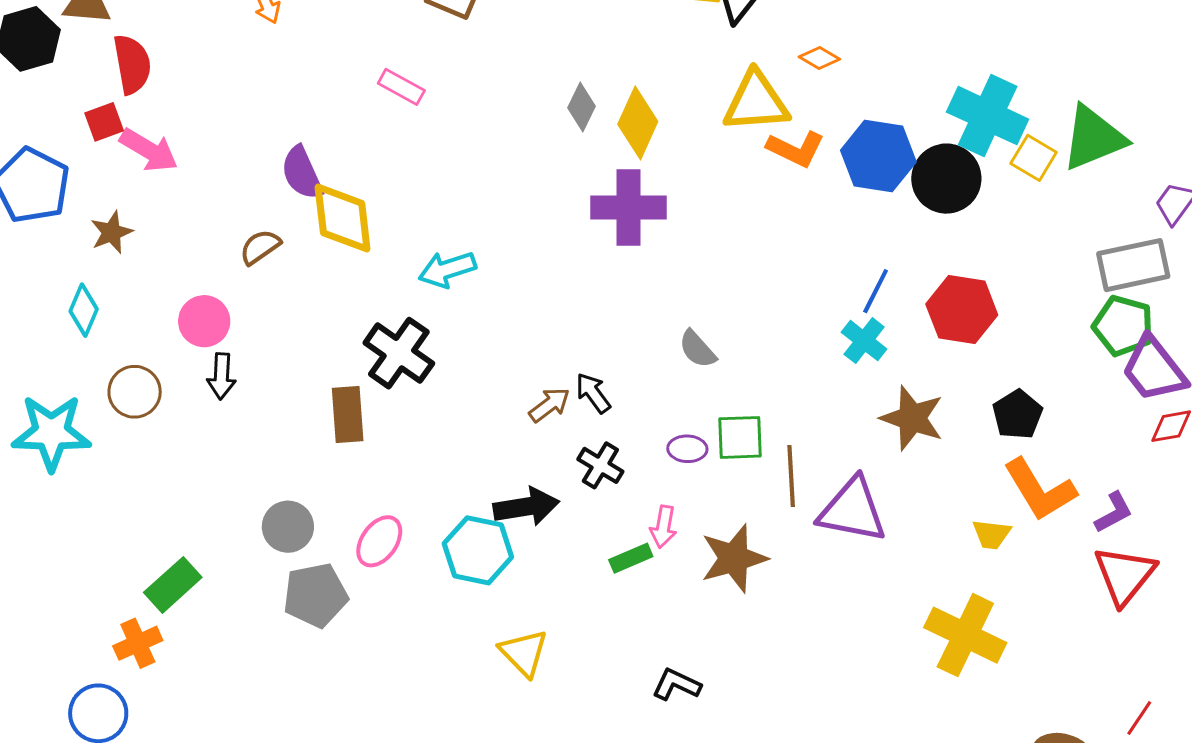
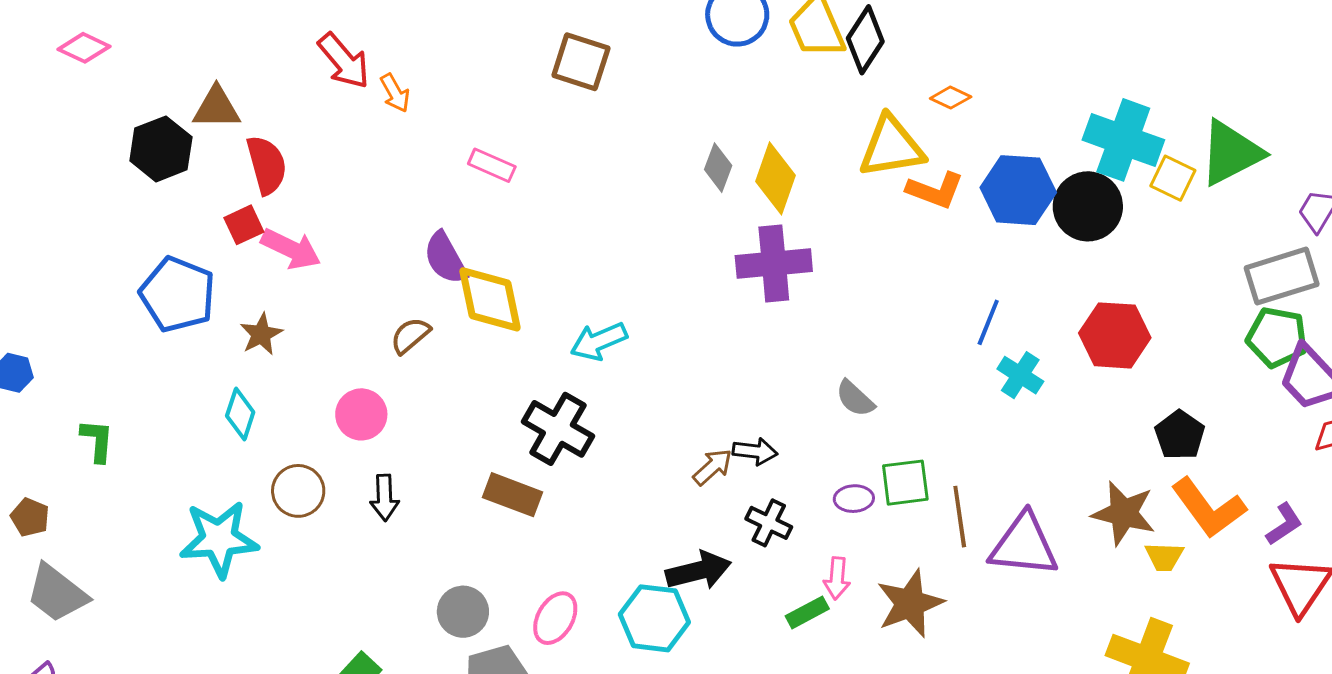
pink rectangle: (401, 87) -> (492, 165), moved
blue line: (876, 291) -> (988, 322), moved
black arrow: (221, 376) -> (385, 498), moved
black arrow: (593, 393) -> (755, 451), turned 138
brown rectangle: (348, 415) -> (512, 495), turned -60
brown star: (912, 418) -> (1124, 513), moved

